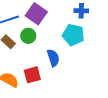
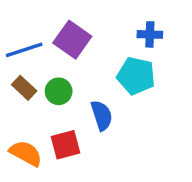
green circle: (28, 36) -> (59, 91), moved

